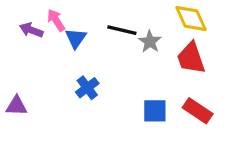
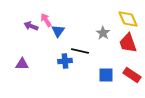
black line: (122, 30) -> (80, 51), moved
blue cross: (87, 88) -> (65, 61), turned 32
purple triangle: (16, 106) -> (22, 64), moved

